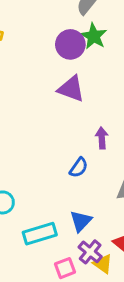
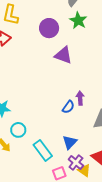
purple circle: (70, 44) -> (49, 28), moved
purple arrow: (102, 138) -> (80, 98), moved
cyan rectangle: (40, 234) -> (43, 150), turned 70

